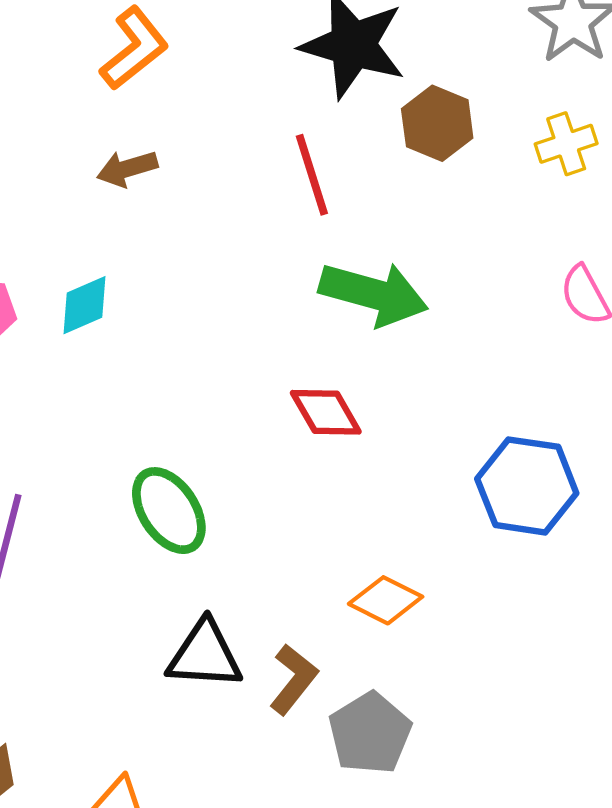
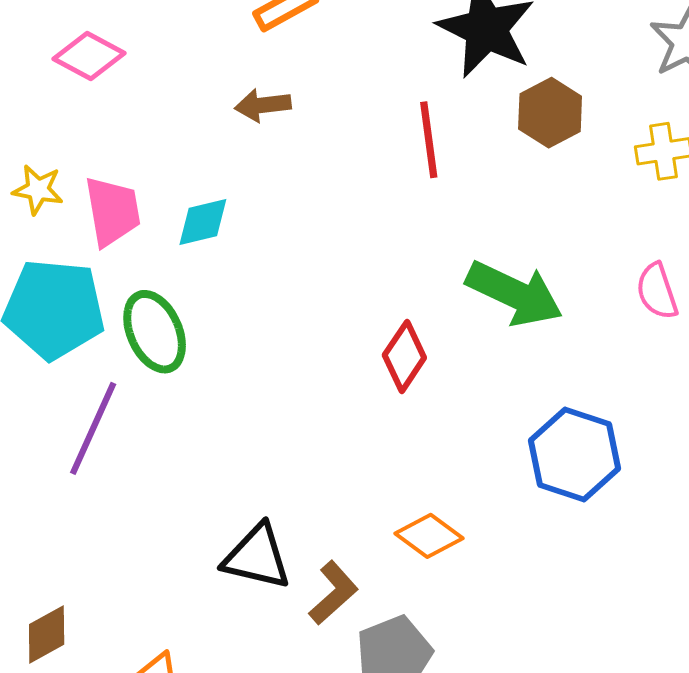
green arrow: (374, 294) -> (514, 294), moved
red diamond: (326, 412) -> (404, 356), turned 54
green ellipse: (169, 511) -> (155, 332), moved

